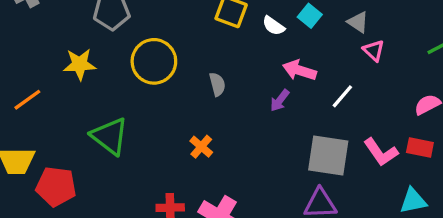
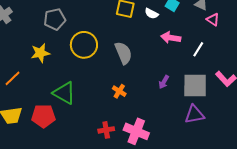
gray semicircle: (217, 84) -> (123, 53), size x1.6
purple arrow: (280, 100) -> (164, 82), moved
red pentagon: (56, 187) -> (43, 116), moved

